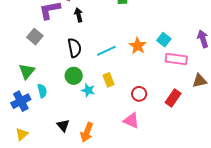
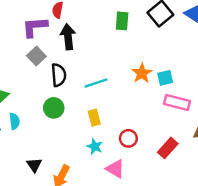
black arrow: (79, 15) -> (68, 37), size x1.5
gray square: (35, 37) -> (36, 56), moved
cyan square: (164, 40) -> (165, 78), turned 32
orange star: (138, 46) -> (142, 73), moved
cyan star: (88, 90) -> (95, 147), moved

